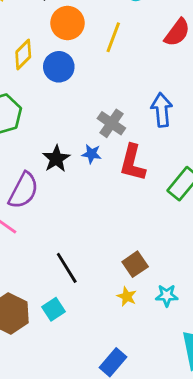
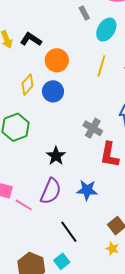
yellow line: (113, 37) -> (101, 66), moved
blue star: (92, 154) -> (87, 190), moved, size x1.5
purple semicircle: (23, 190) -> (51, 191), moved

